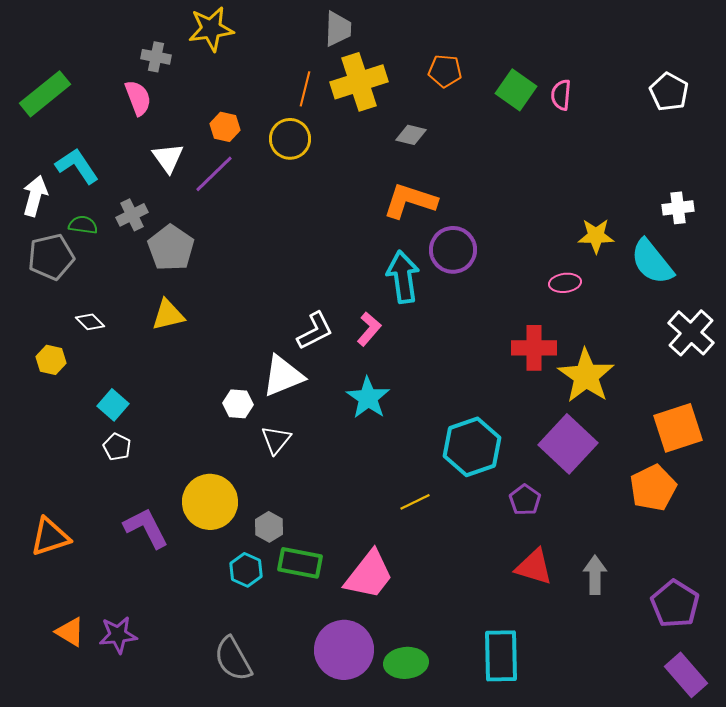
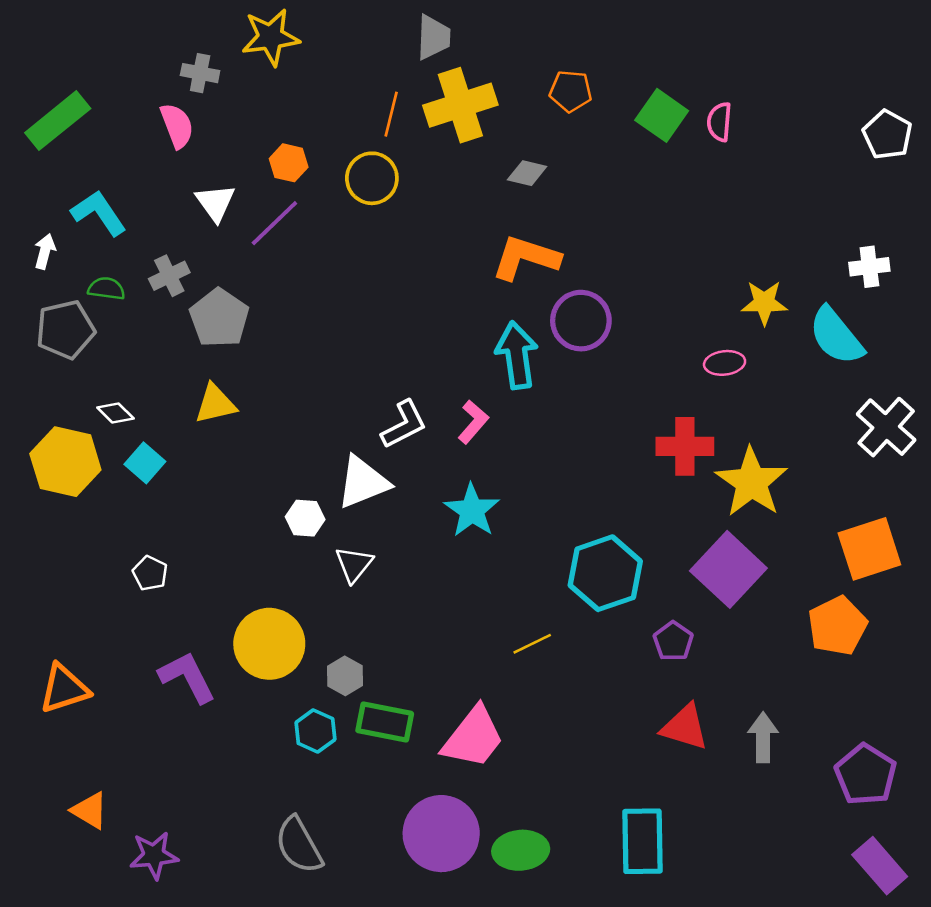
white pentagon: (669, 92) -> (887, 135), moved
white arrow: (35, 196) -> (45, 251), size x0.7
yellow hexagon: (51, 360) -> (65, 462), size x1.8
cyan square: (113, 405) -> (145, 463), moved
purple star: (118, 635) -> (154, 855), moved

